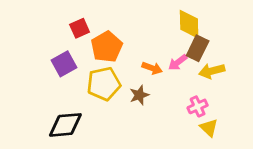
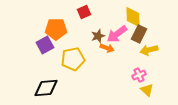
red square: (80, 28) -> (84, 12), moved
orange pentagon: (107, 47) -> (56, 29), moved, turned 30
pink arrow: (178, 62) -> (117, 34), moved, size x1.5
brown star: (139, 95) -> (98, 36), moved

